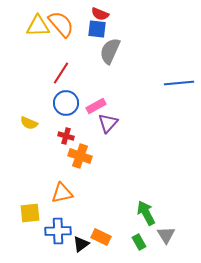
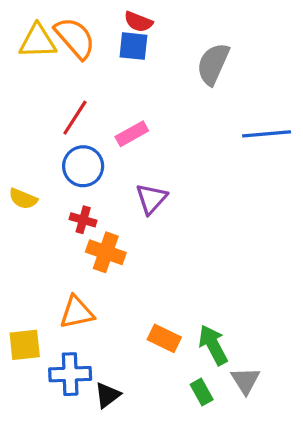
gray semicircle: (110, 51) -> (213, 64), moved
pink rectangle: (96, 106) -> (132, 134), moved
orange rectangle: (101, 237) -> (164, 338), moved

